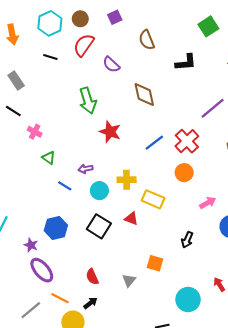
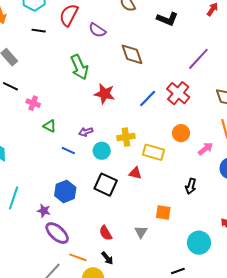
black L-shape: (186, 62) -> (167, 19), turned 35
orange circle: (184, 173) -> (181, 133), moved
black arrow: (90, 303) -> (107, 258), turned 96

